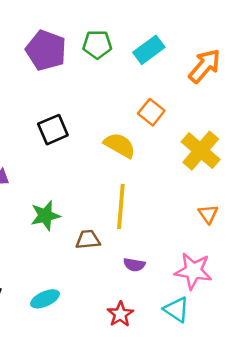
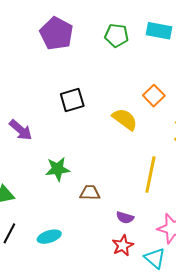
purple pentagon: (46, 50) -> (56, 34), moved
cyan rectangle: (149, 50) -> (159, 31), moved, turned 40
yellow line: (121, 206) -> (150, 175), moved
red star: (120, 314) -> (123, 246), moved

